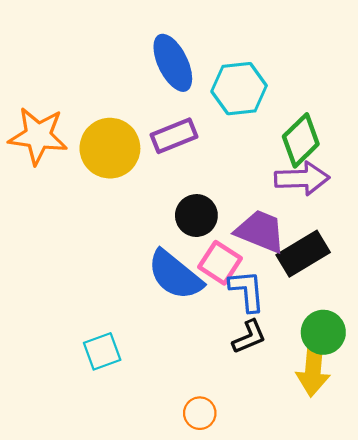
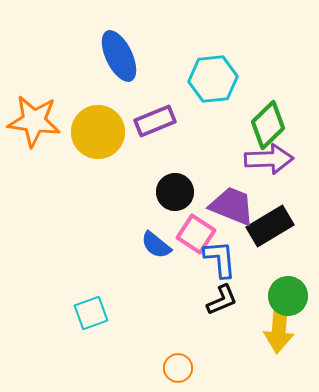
blue ellipse: (173, 63) -> (119, 56), moved
blue semicircle: (175, 275) -> (156, 245), size x0.6

